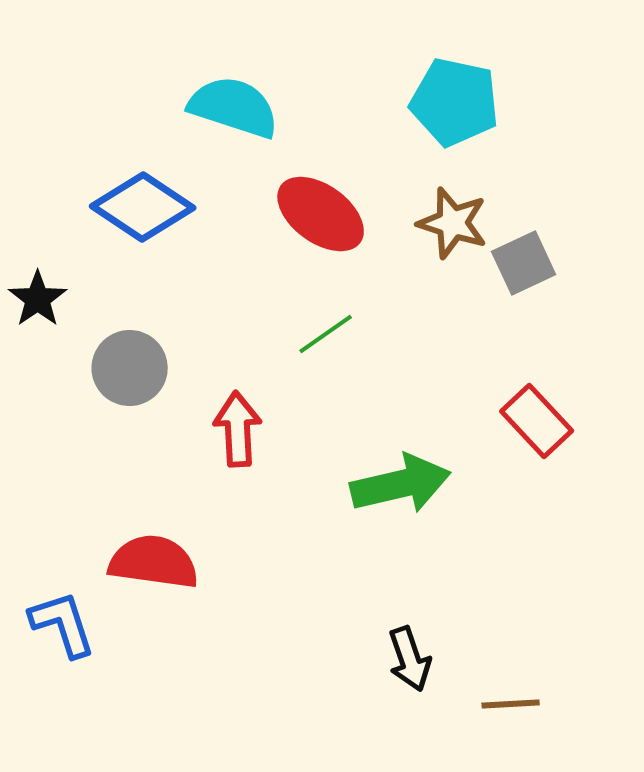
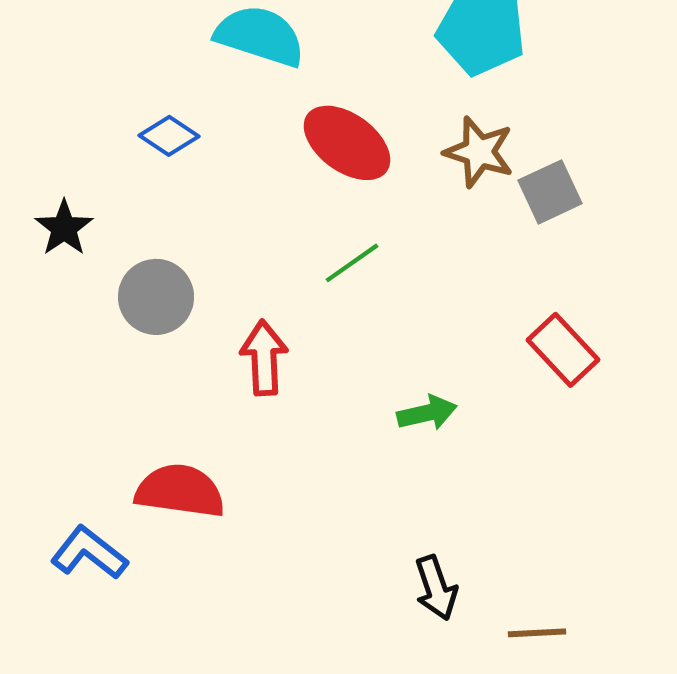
blue diamond: (143, 207) -> (169, 136), size x0.6
green arrow: (401, 484) -> (427, 413), size x0.6
blue L-shape: (63, 624) -> (89, 553), turned -34

